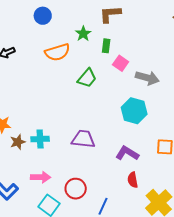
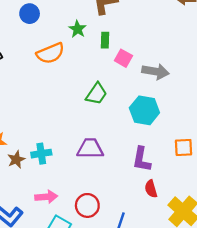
green trapezoid: (87, 78) -> (96, 94), moved
purple L-shape: (127, 153) -> (142, 159), turned -105

